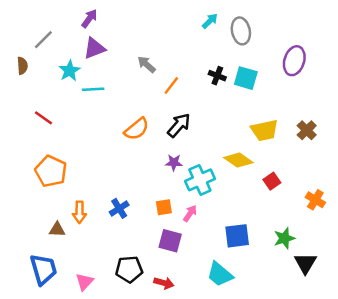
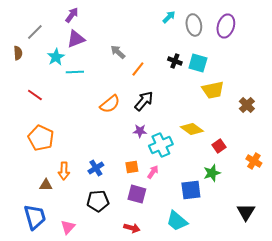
purple ellipse: (294, 61) -> (226, 26), moved
yellow trapezoid: (264, 130) -> (213, 90), moved
green star: (284, 238) -> (212, 173), moved
black pentagon: (129, 269) -> (98, 201), moved

